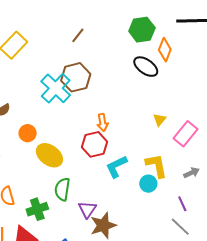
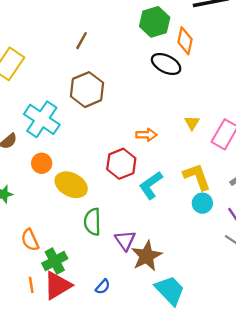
cyan cross: (56, 88) -> (42, 119), moved
orange arrow: (103, 122) -> (146, 135), moved, turned -72
cyan circle: (148, 184) -> (202, 203), moved
green cross: (37, 209) -> (55, 261), moved

